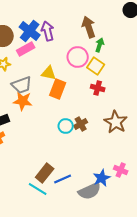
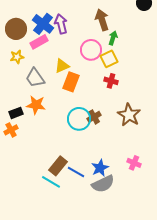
yellow square: (96, 66) -> (109, 59), turned 30
yellow triangle: (49, 73) -> (62, 66), turned -35
gray trapezoid: (22, 85) -> (35, 78), turned 75
orange star: (23, 101) -> (36, 105), moved
cyan circle: (66, 126) -> (79, 119), size x1.5
blue star: (102, 178) -> (100, 168), moved
blue line: (63, 179) -> (76, 172), turned 54

